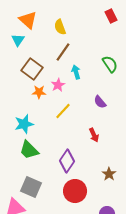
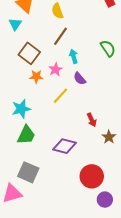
purple semicircle: (100, 102) -> (80, 79), moved
green trapezoid: (29, 150) -> (26, 135), turned -110
purple diamond: (67, 161) -> (65, 146), turned 70
brown star: (109, 174) -> (109, 137), moved
red circle: (75, 191) -> (92, 176), moved

